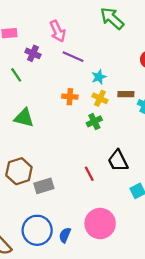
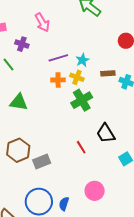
purple line: (73, 57) -> (58, 58), moved, turned -36
yellow cross: (100, 98) -> (77, 77), moved
green cross: (94, 121) -> (82, 100), size x1.5
pink circle: (100, 224) -> (95, 191), size x0.7

